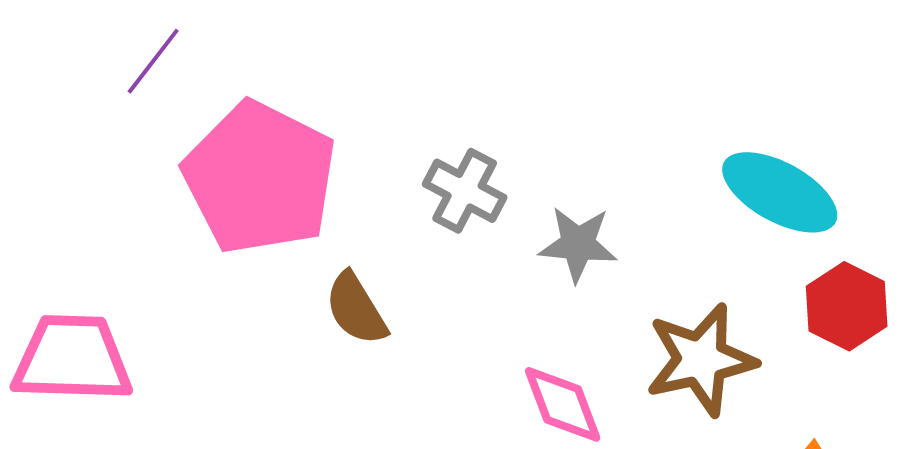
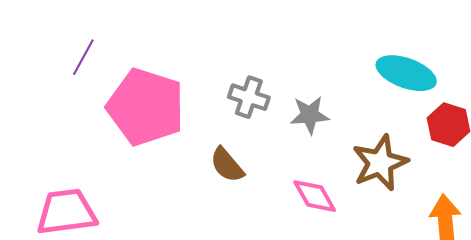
brown semicircle: (356, 309) -> (227, 165), moved

